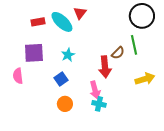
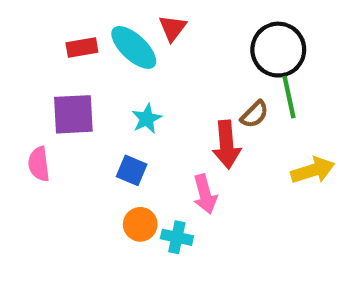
black circle: (142, 16) -> (278, 50), moved
blue square: (61, 79) -> (132, 170), turned -32
cyan cross: (99, 104) -> (177, 237), moved

